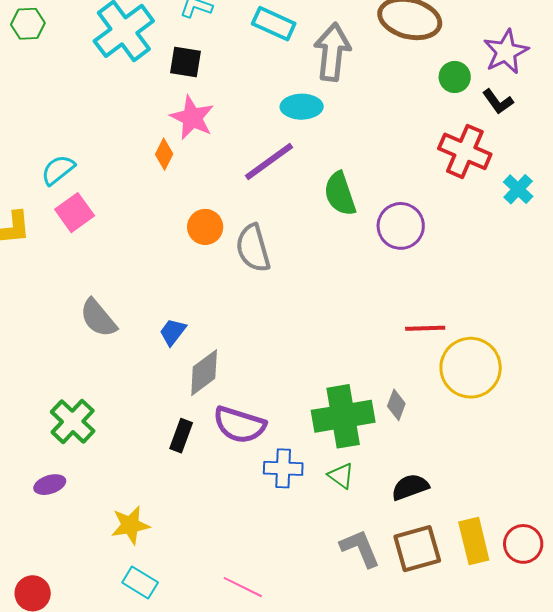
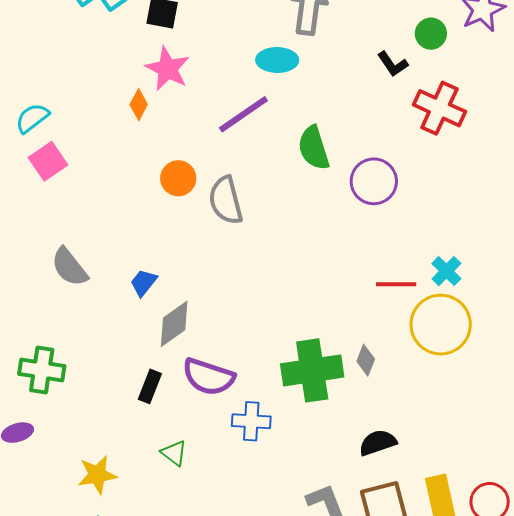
black L-shape: (498, 102) -> (393, 64), moved
cyan cross: (518, 189) -> (446, 271), moved
green cross: (73, 421) -> (42, 370), turned -36
green triangle: (341, 476) -> (174, 453), moved

